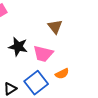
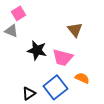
orange semicircle: (62, 74) -> (82, 78), turned -128

